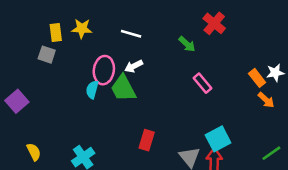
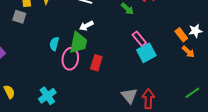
pink ellipse: (104, 70) -> (70, 59), moved
green trapezoid: (123, 88) -> (78, 43), turned -140
cyan square: (218, 139) -> (146, 53), moved
red rectangle: (147, 140) -> (96, 63), moved

